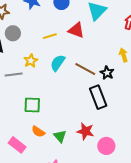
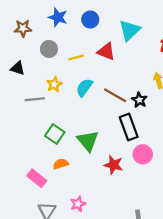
gray circle: (13, 33) -> (49, 49), moved
green square: (32, 105) -> (55, 134), turned 30
orange semicircle: (38, 132) -> (61, 164), turned 128
green triangle: (60, 136) -> (88, 141), moved, size x1.5
pink circle: (106, 146) -> (143, 154), moved

